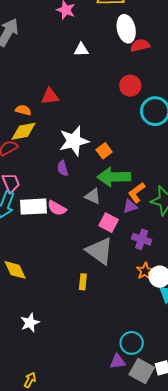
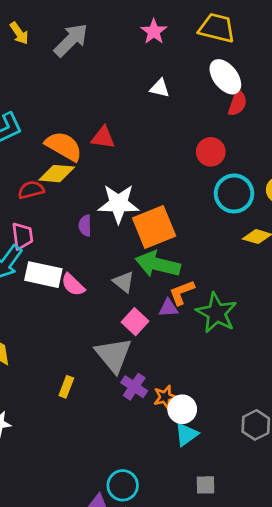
white ellipse: (126, 29) -> (225, 77), turned -40
red semicircle: (140, 45) -> (237, 103), turned 108
orange semicircle: (23, 110) -> (64, 146), size x1.8
orange square: (104, 151) -> (154, 227), size x2.0
purple semicircle: (63, 168) -> (85, 226), moved
purple cross: (142, 239) -> (134, 387), moved
yellow rectangle: (83, 282) -> (66, 387), moved

